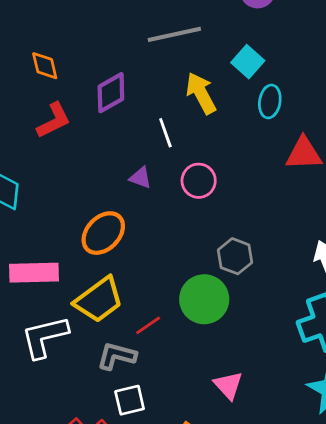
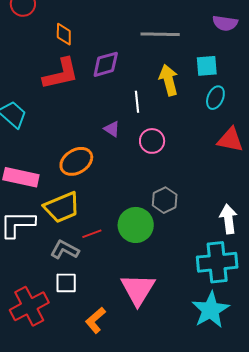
cyan square: (248, 62) -> (207, 66), turned 30
red L-shape: (54, 120) -> (61, 74), size x1.4
pink triangle: (228, 385) -> (138, 289), size x1.6

